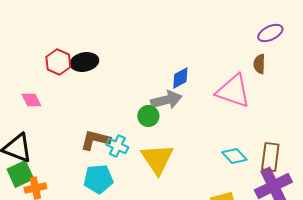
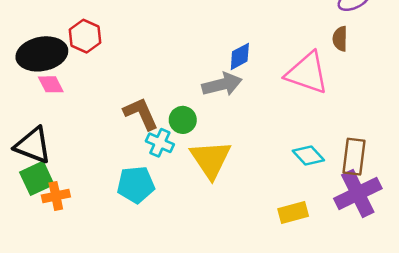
black ellipse: (84, 62) -> (42, 54), moved, size x1.4
green circle: (148, 116) -> (183, 120), moved
brown L-shape: (95, 140) -> (141, 114), moved, turned 52

